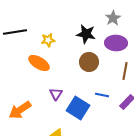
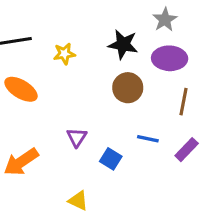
orange ellipse: (39, 63) -> (21, 89), moved
blue square: (78, 108) -> (111, 159), size x0.6

